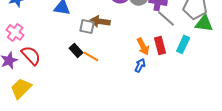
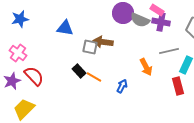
gray line: (166, 18) -> (169, 51), moved, turned -54
red rectangle: (160, 45) -> (178, 86), moved
blue arrow: (140, 65) -> (122, 86), moved

